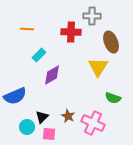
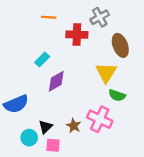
gray cross: (92, 16) -> (100, 17), turned -30
orange line: (27, 29) -> (49, 17), moved
green semicircle: (113, 98) -> (117, 95), moved
pink cross: (93, 123) -> (100, 119), moved

